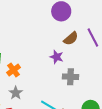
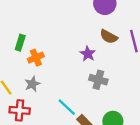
brown semicircle: (71, 39) -> (109, 37), turned 56

